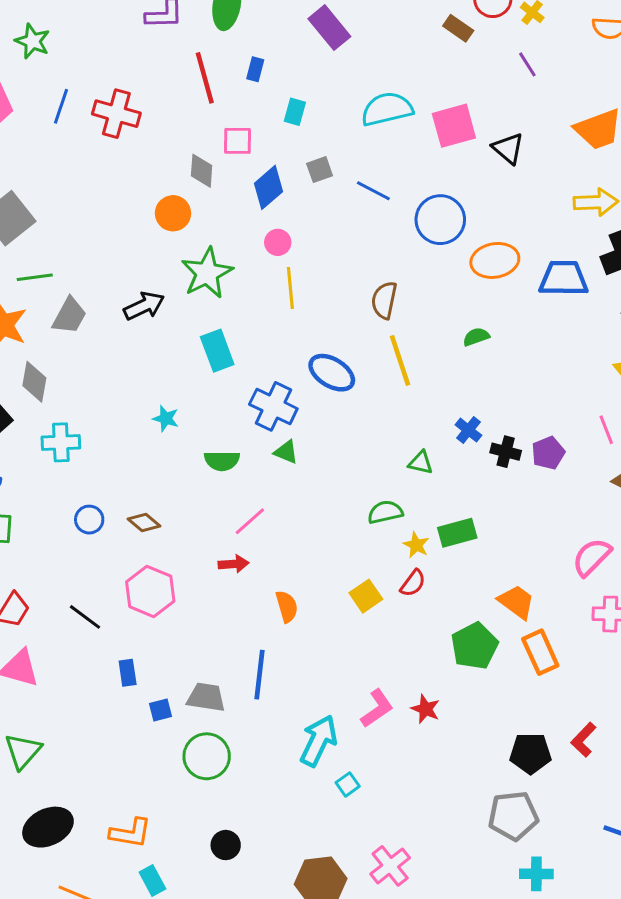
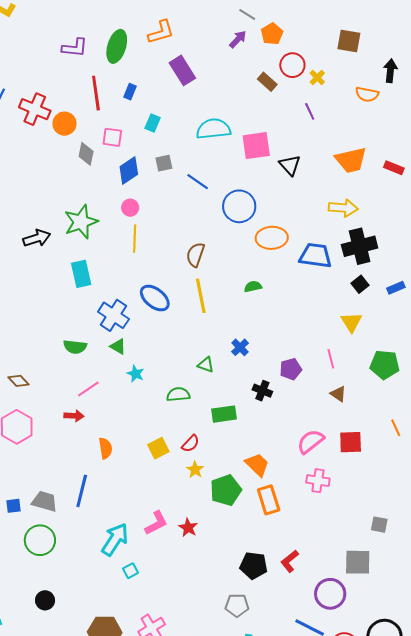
orange circle: (173, 213) -> (64, 124), moved
cyan star: (166, 419) -> (136, 374), moved
black cross: (506, 452) -> (262, 391), moved
yellow star: (416, 545) -> (195, 470), moved
gray pentagon: (513, 816) -> (237, 605), size x0.7

